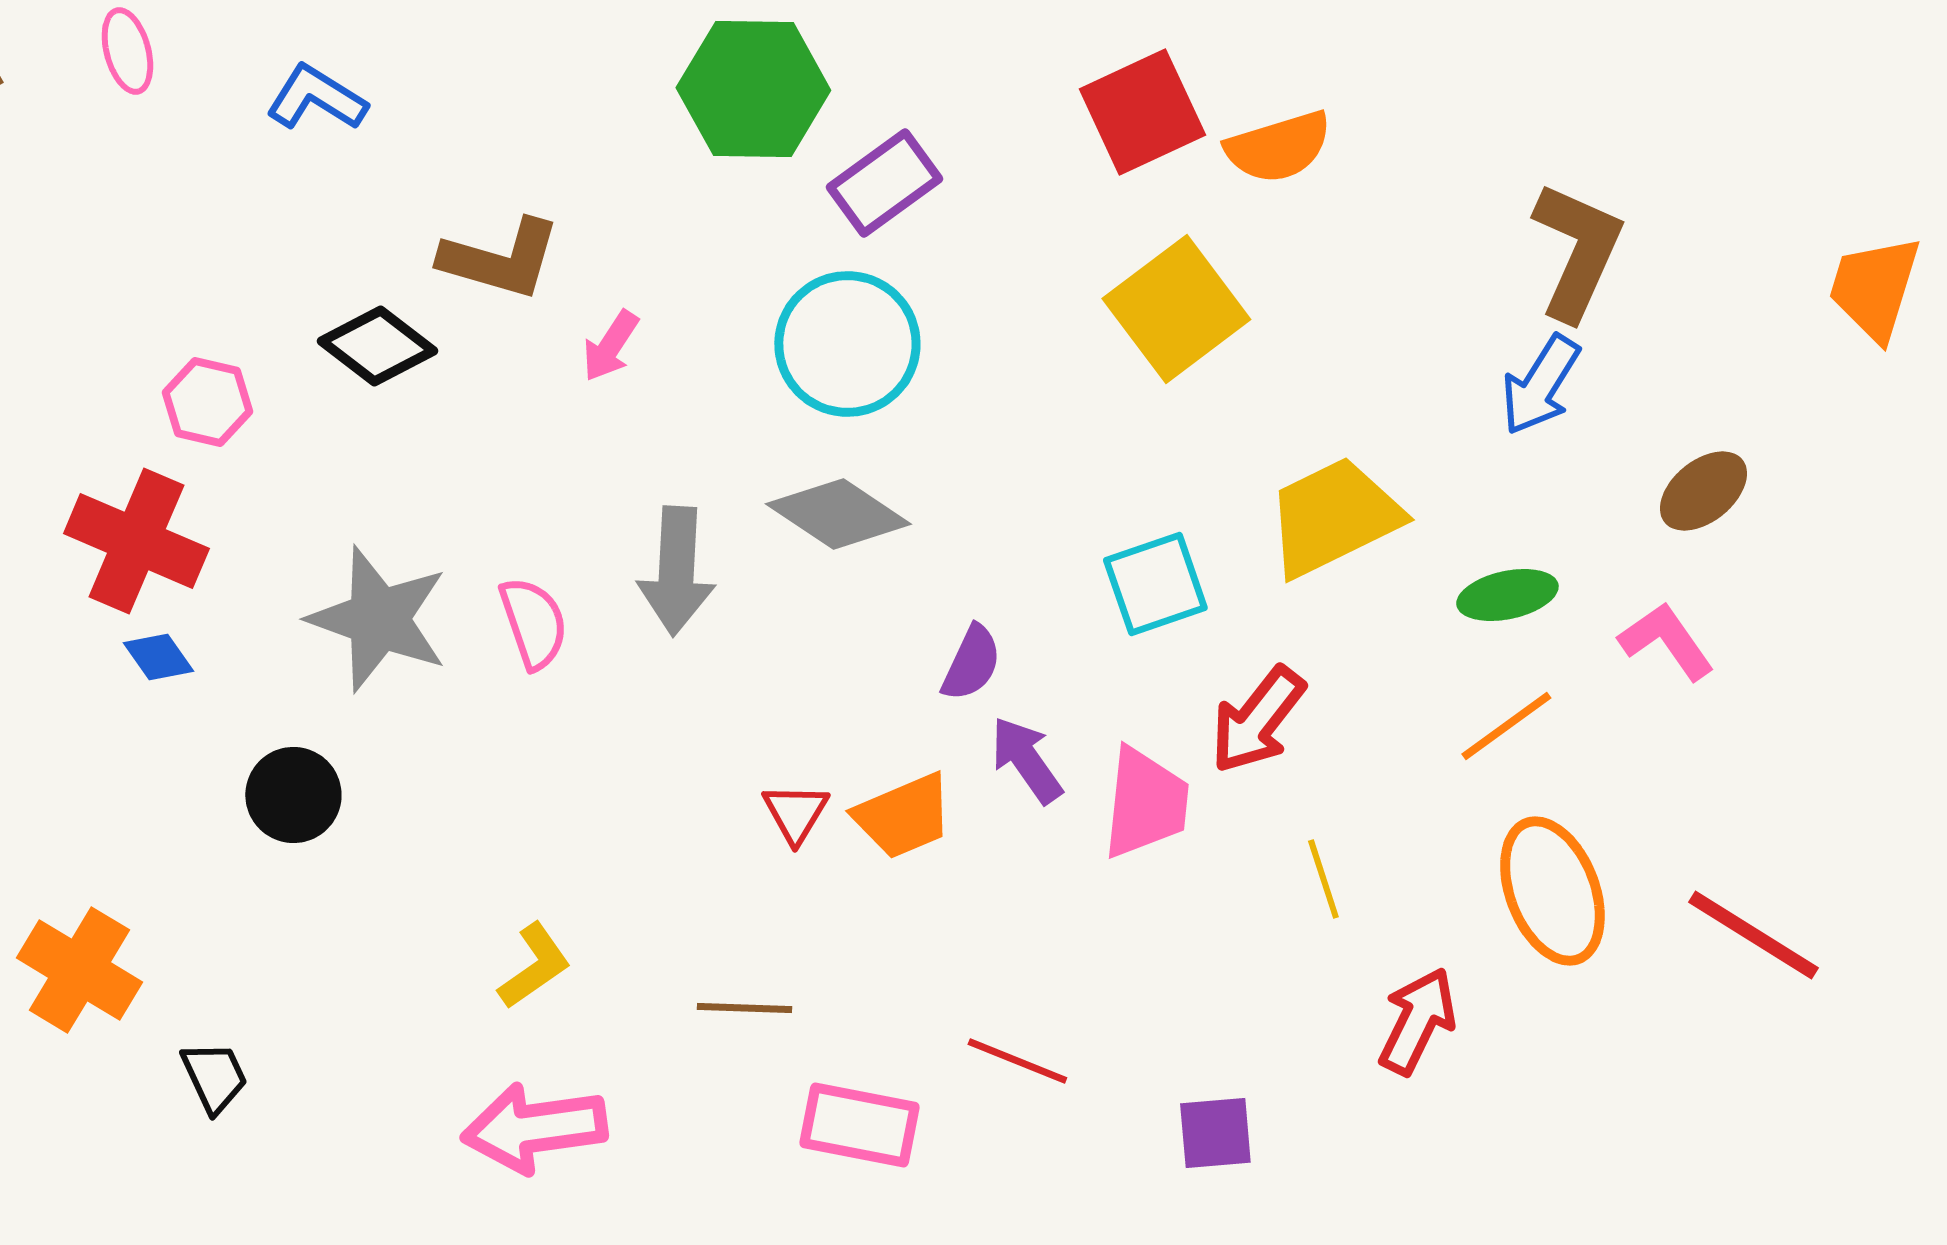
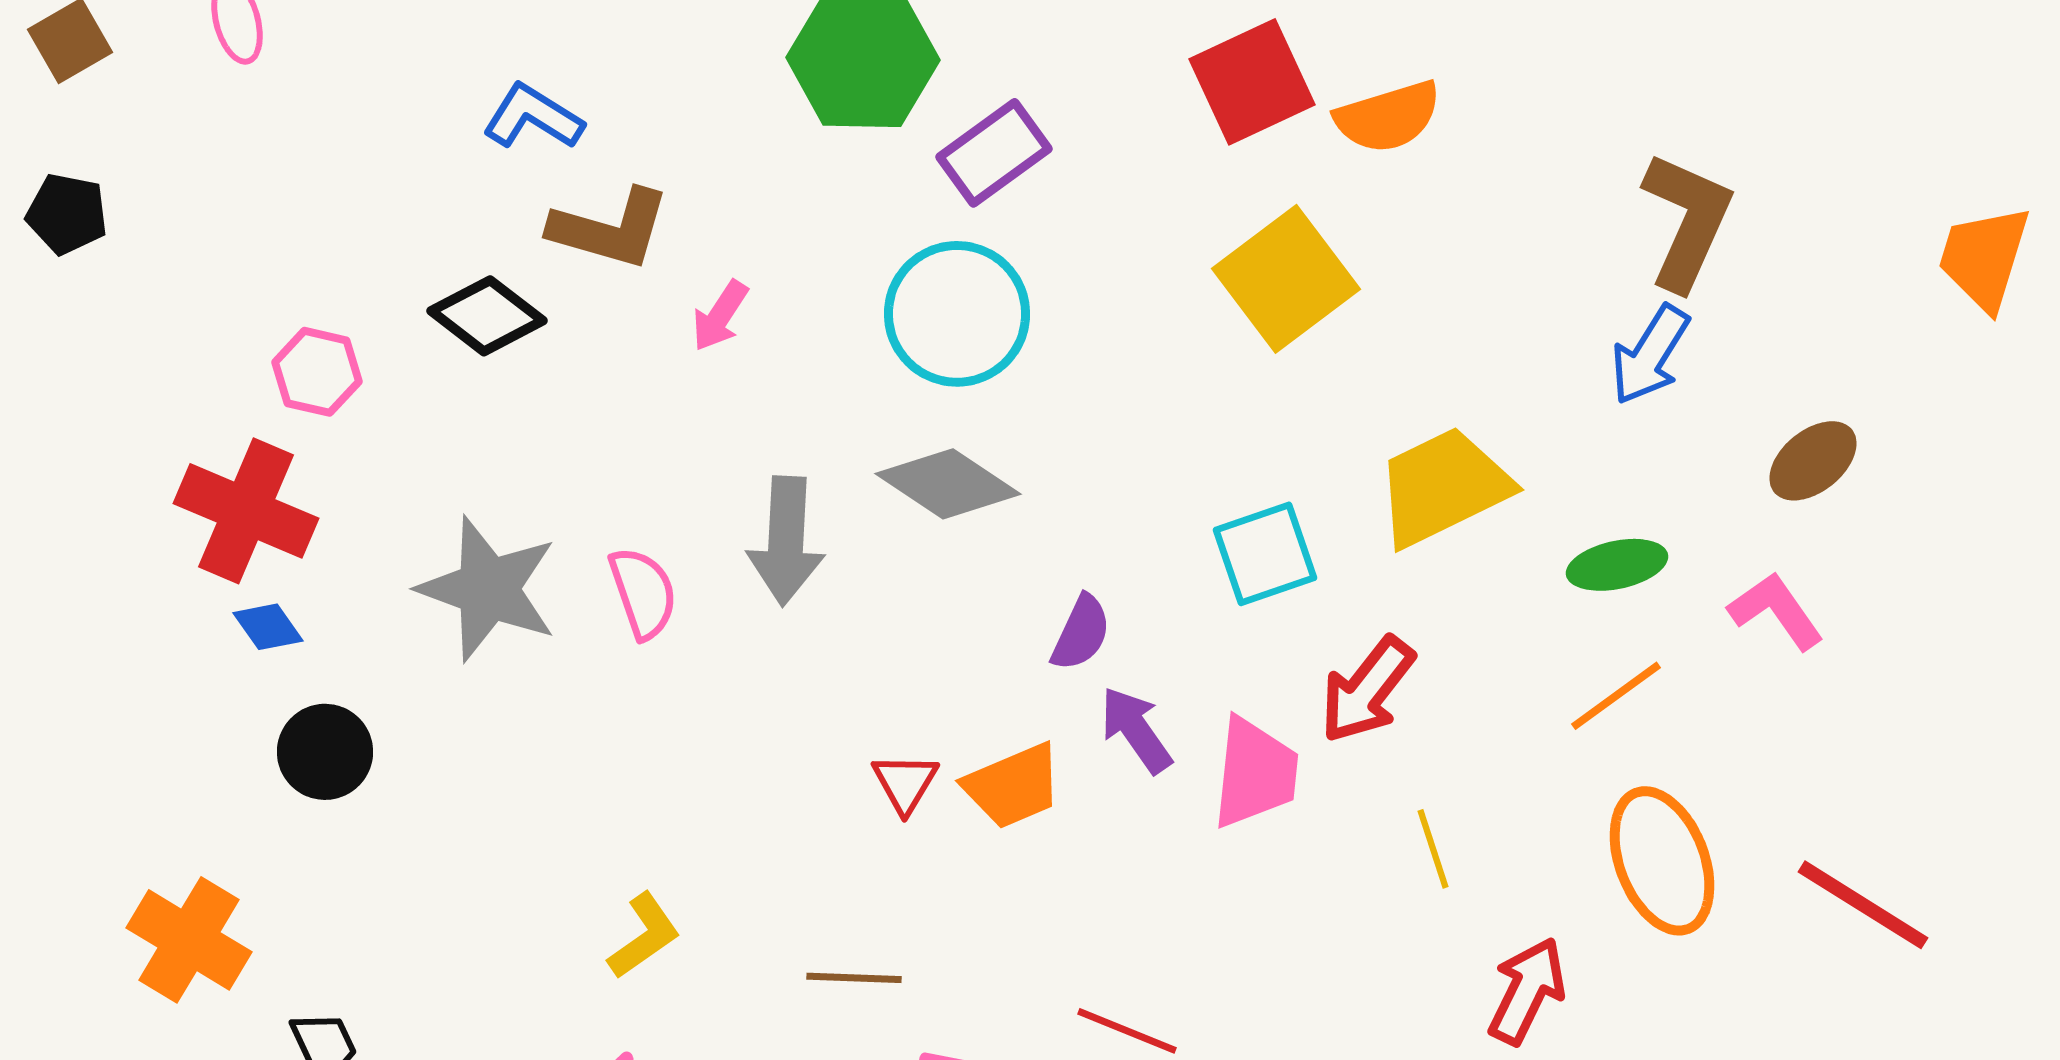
blue L-shape: (316, 98) -> (533, 117), moved
black circle: (293, 795) -> (325, 752), moved

